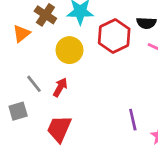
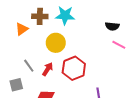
brown cross: (45, 15) -> (40, 16), turned -35
red hexagon: (114, 36) -> (74, 68), moved

